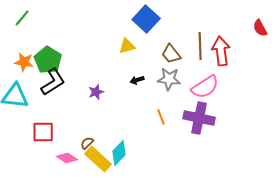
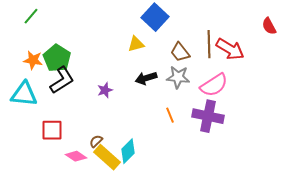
red arrow: (221, 51) -> (230, 49), turned 128
black arrow: (137, 80) -> (146, 78), size x1.5

